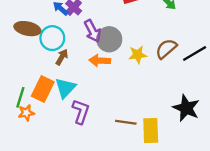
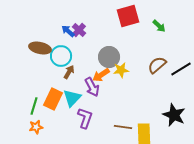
purple arrow: (93, 31) -> (92, 87), moved
yellow star: (138, 55) -> (121, 70), moved
orange arrow: (100, 61) -> (101, 75), turned -36
orange star: (26, 113) -> (36, 127), moved

